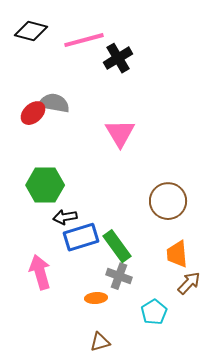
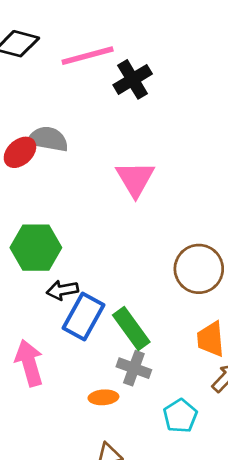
blue rectangle: (81, 237) -> (84, 317), turned -44

